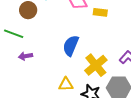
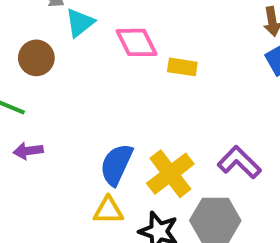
blue semicircle: (71, 46) -> (116, 165), moved

